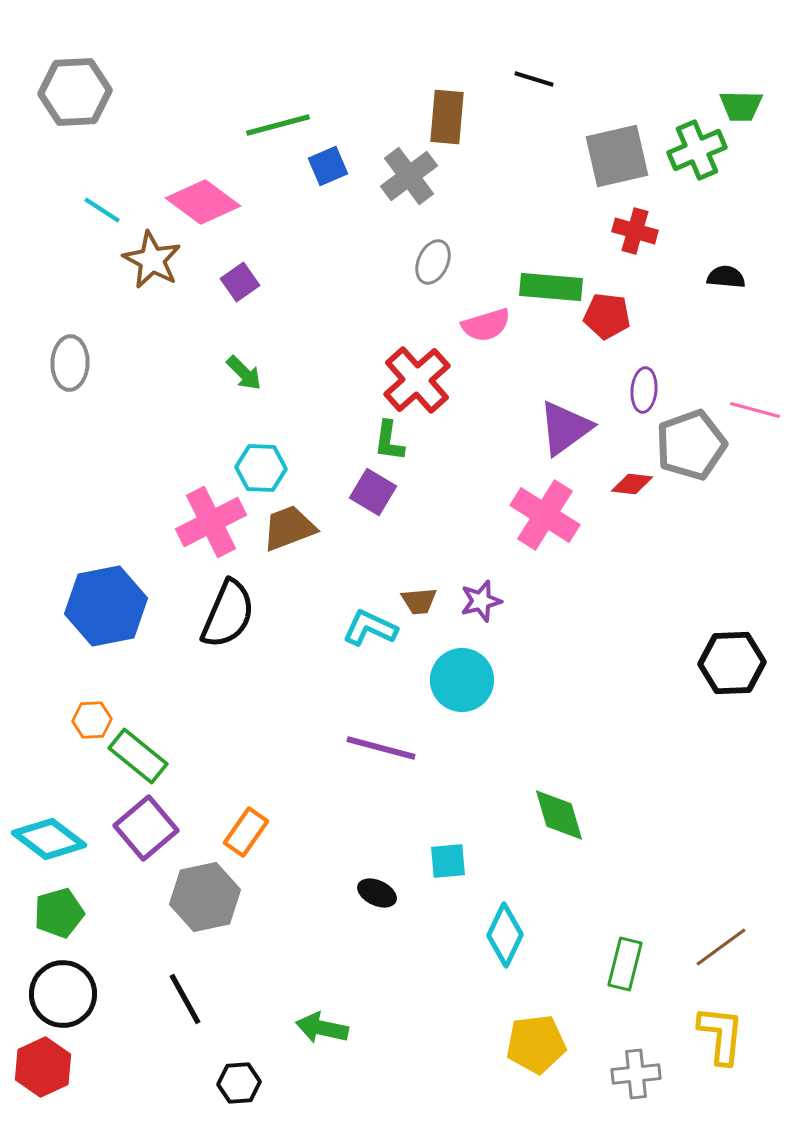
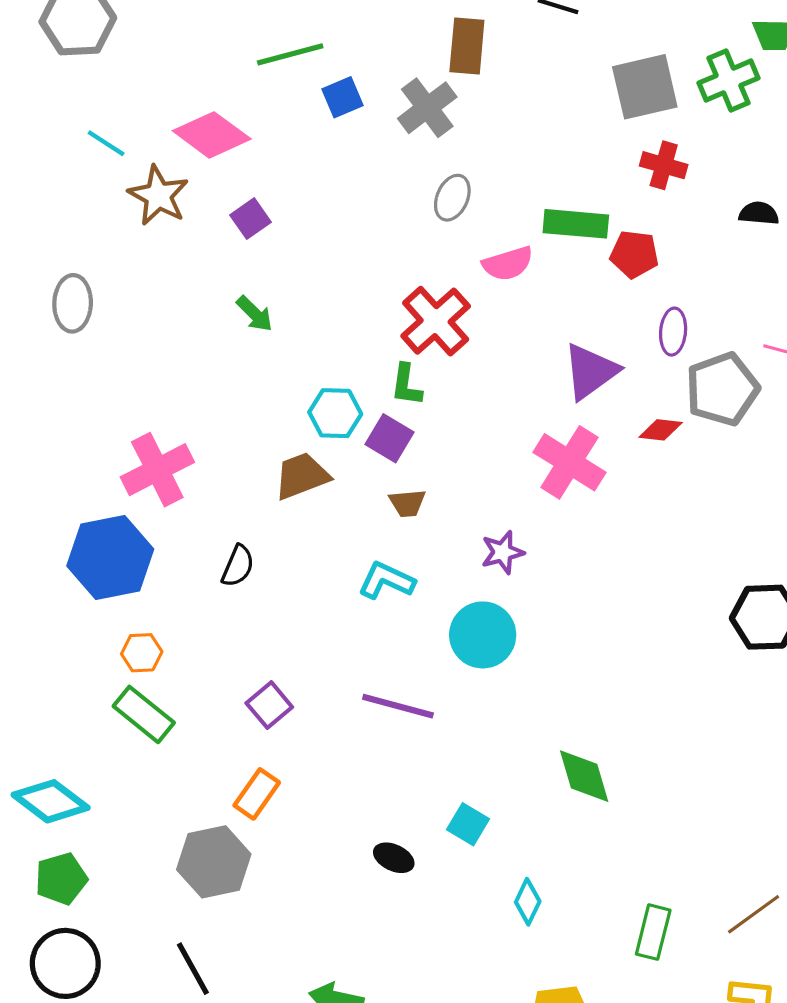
cyan hexagon: (261, 468) -> (335, 413), moved
pink cross: (211, 522) -> (157, 470), moved
brown trapezoid: (419, 601) -> (407, 503), moved
black semicircle: (228, 614) -> (238, 566), size x0.6
orange hexagon: (92, 720) -> (142, 653), moved
purple square: (146, 828) -> (269, 705), moved, size x0.7
cyan square: (448, 861) -> (468, 824), turned 36
cyan diamond: (505, 935) -> (528, 902), size x0.7

